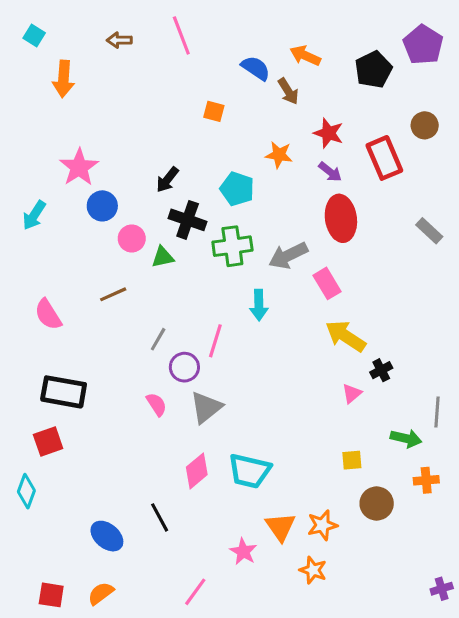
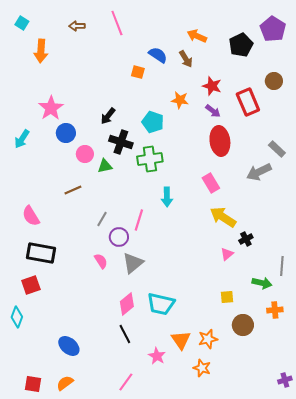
blue semicircle: (256, 68) -> (158, 55), moved
gray arrow: (288, 256) -> (259, 172), moved
pink semicircle: (48, 314) -> (31, 216), moved
black line: (160, 517) -> (125, 334), moved

